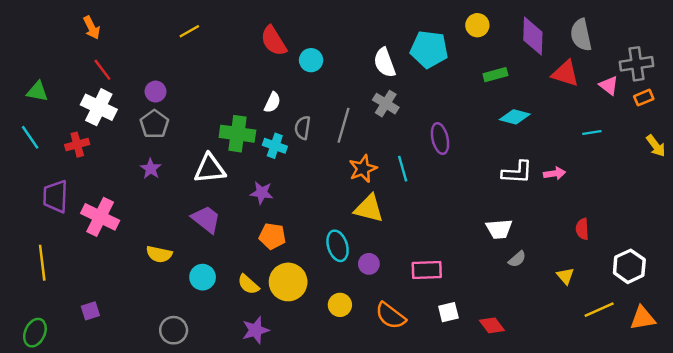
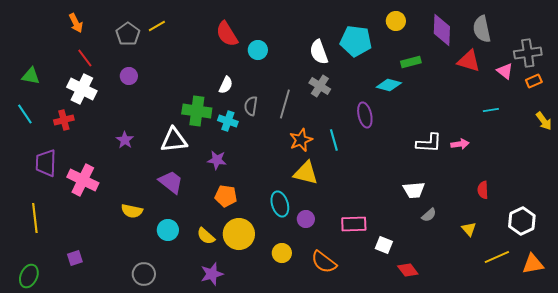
cyan diamond: (515, 117) -> (389, 85), moved
gray pentagon: (154, 124) -> (128, 34), moved
white square: (448, 312) -> (384, 245), moved, turned 36

